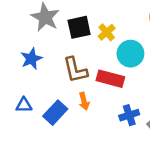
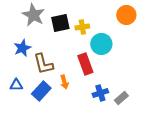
yellow cross: (107, 32) -> (82, 27), turned 32
brown L-shape: (75, 70) -> (43, 64), moved
red rectangle: (110, 79) -> (85, 64), turned 55

